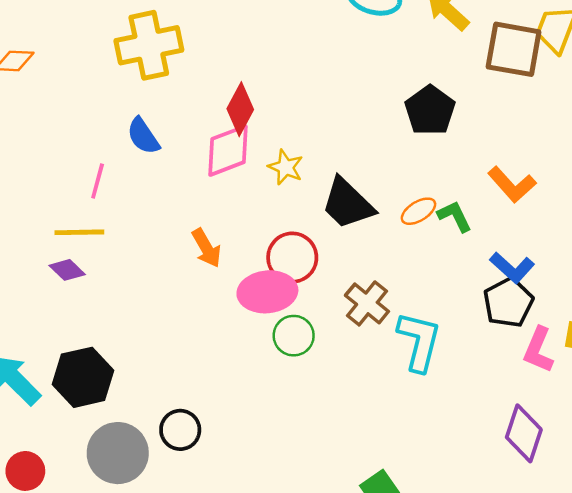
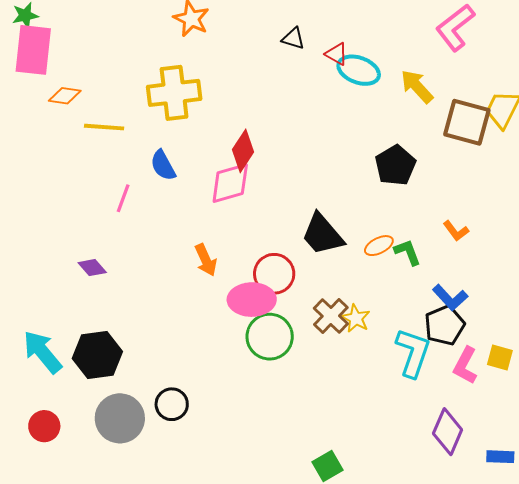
yellow star: (286, 167) -> (356, 318), moved
orange L-shape: (512, 185) -> (456, 231), size x0.7
yellow line: (79, 232) -> (104, 127), moved
green circle: (294, 336) -> (270, 337), size x1.4
cyan L-shape: (419, 341) -> (413, 353), moved

